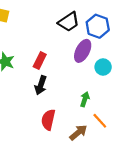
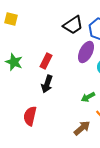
green arrow: (85, 99) -> (88, 97), turned -136
red semicircle: (48, 120) -> (30, 116), moved

